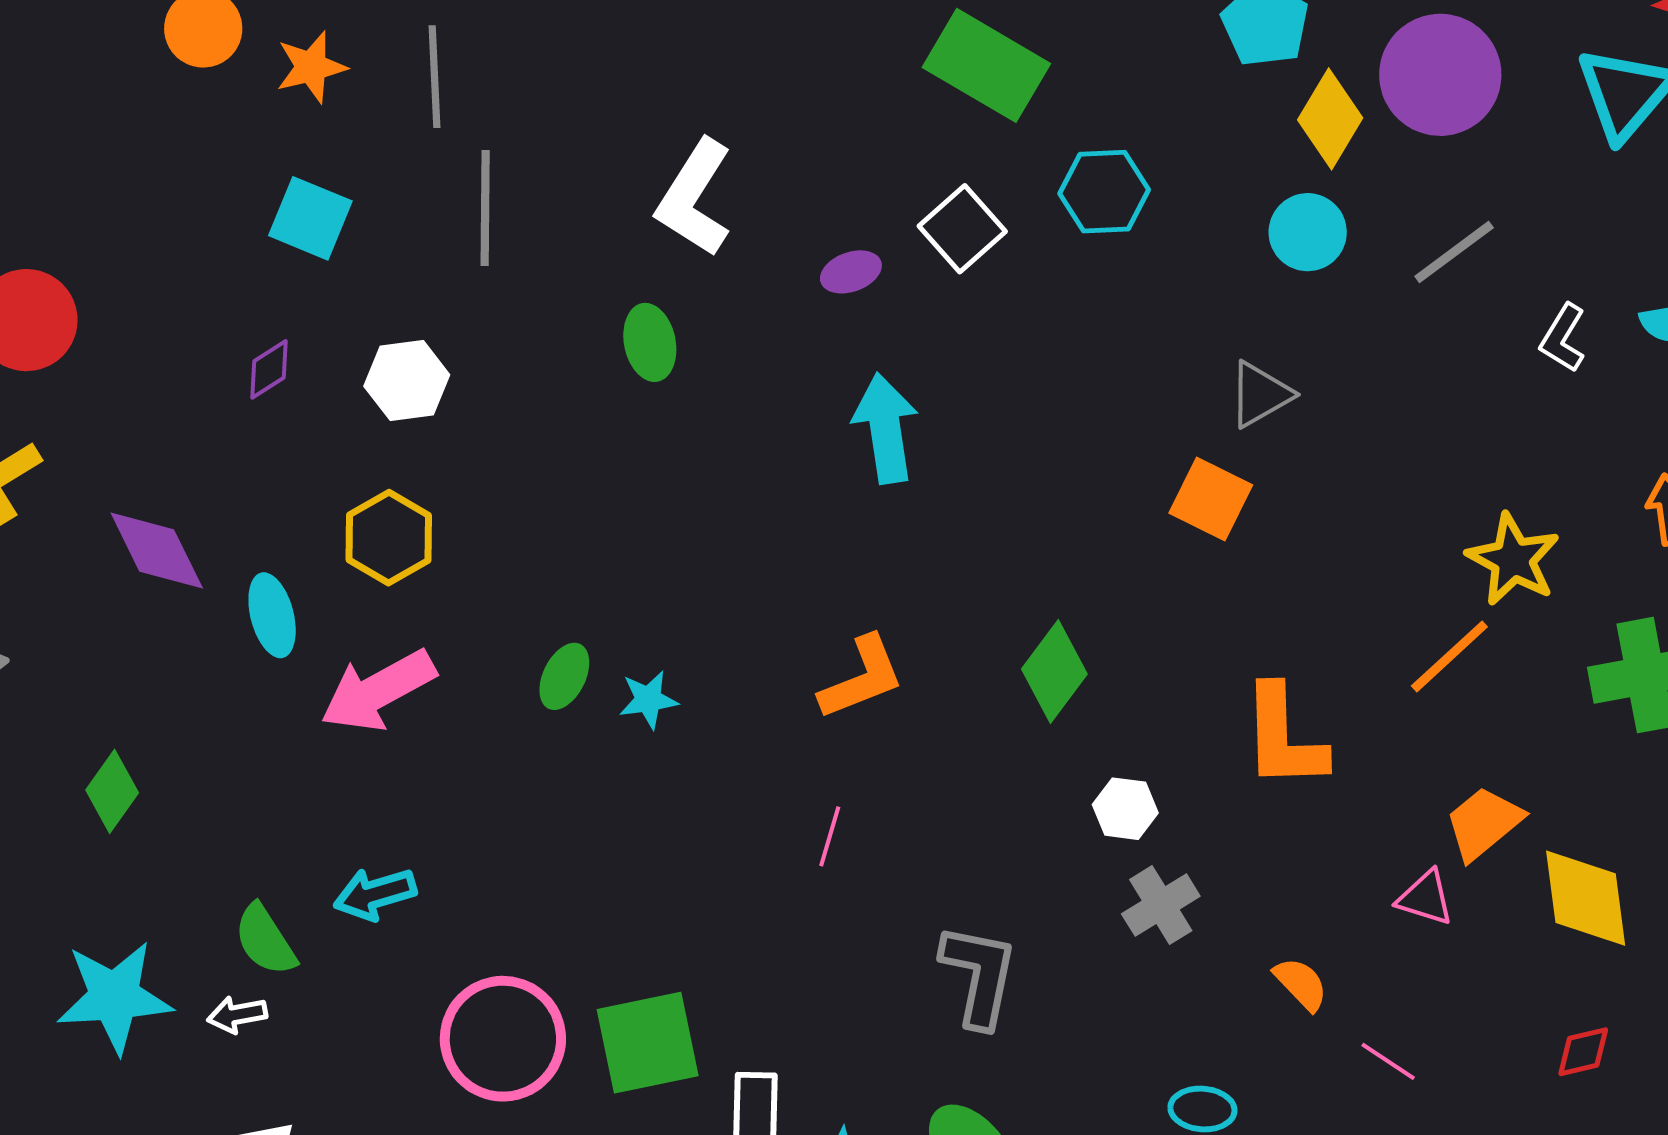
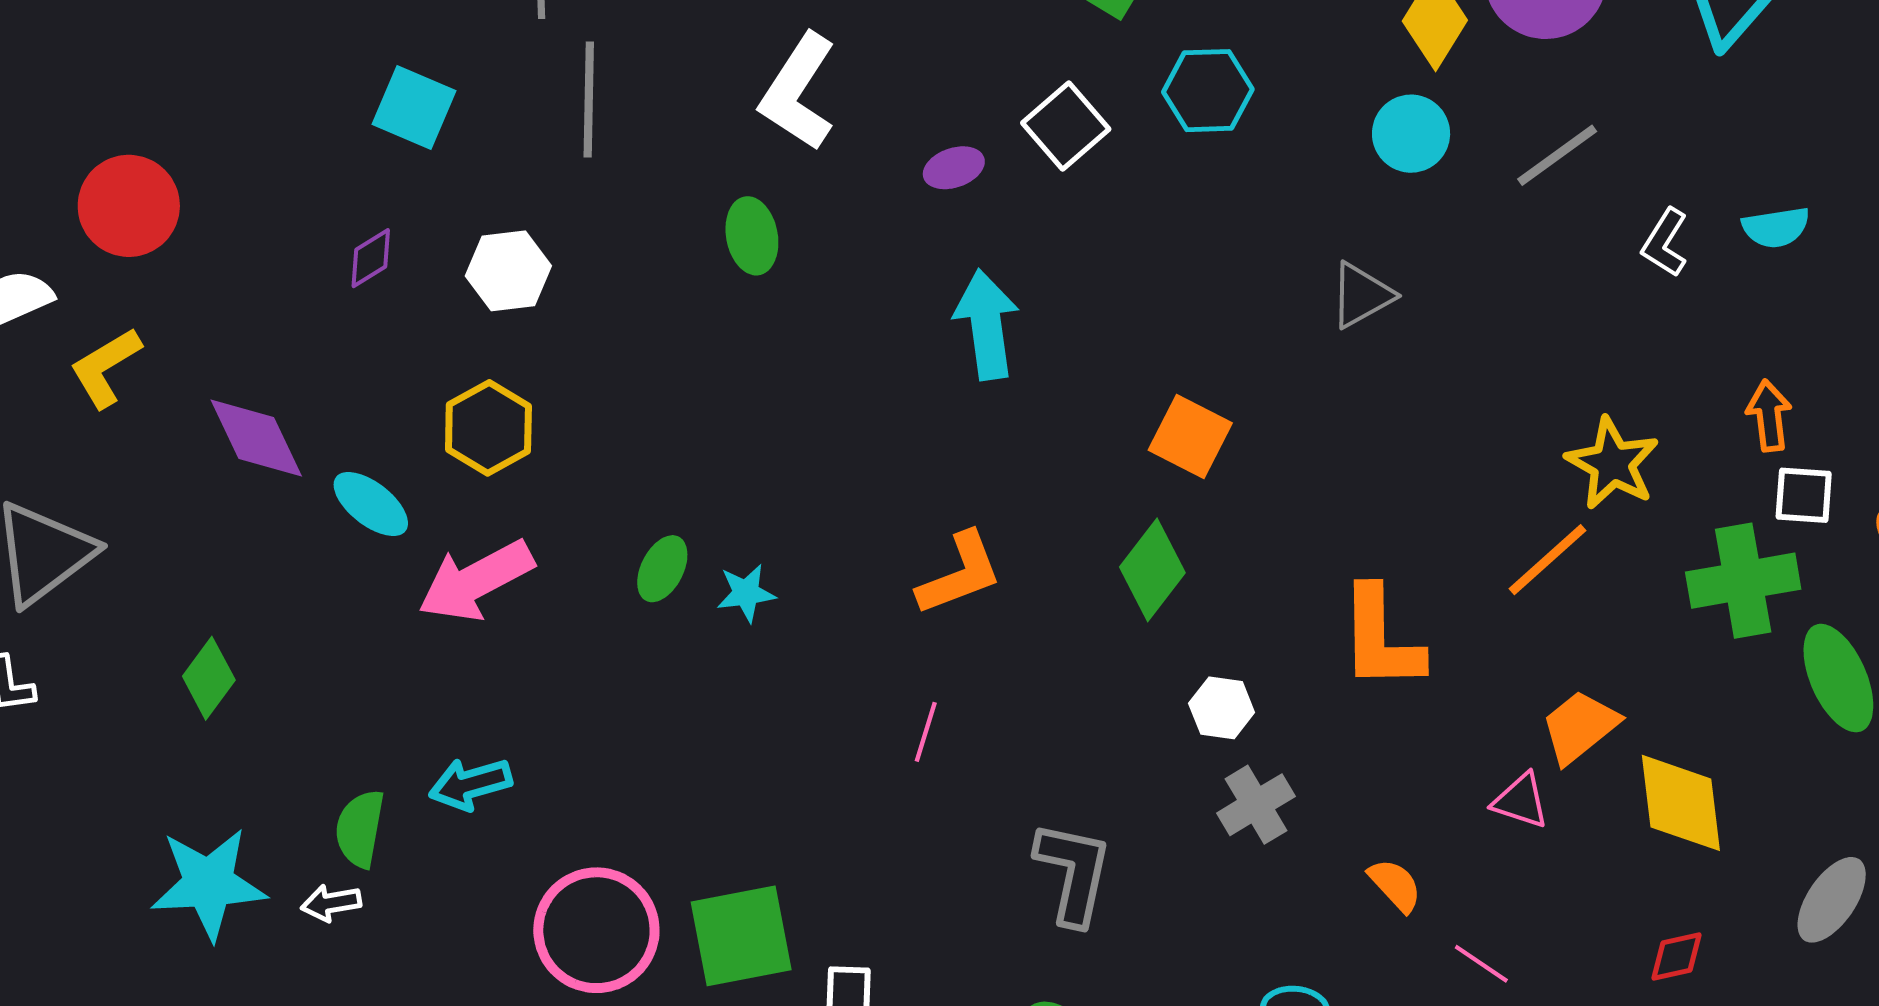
orange square: (1211, 499) -> (1190, 436), moved
cyan ellipse: (272, 615) -> (371, 504), turned -38
green semicircle: (265, 940) -> (360, 829), turned 42

